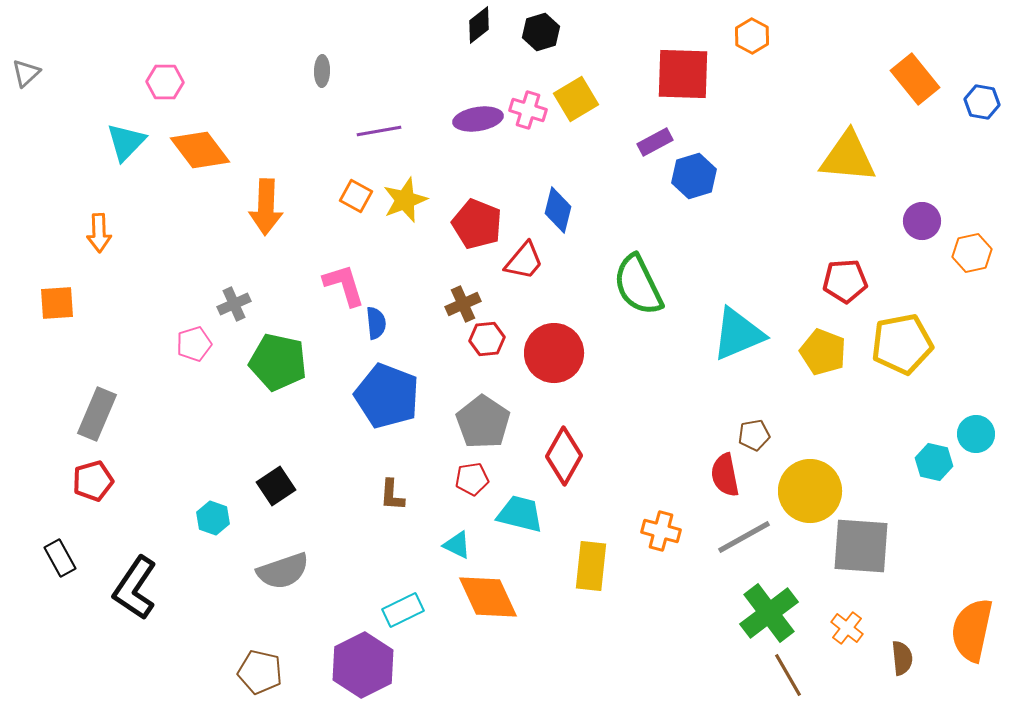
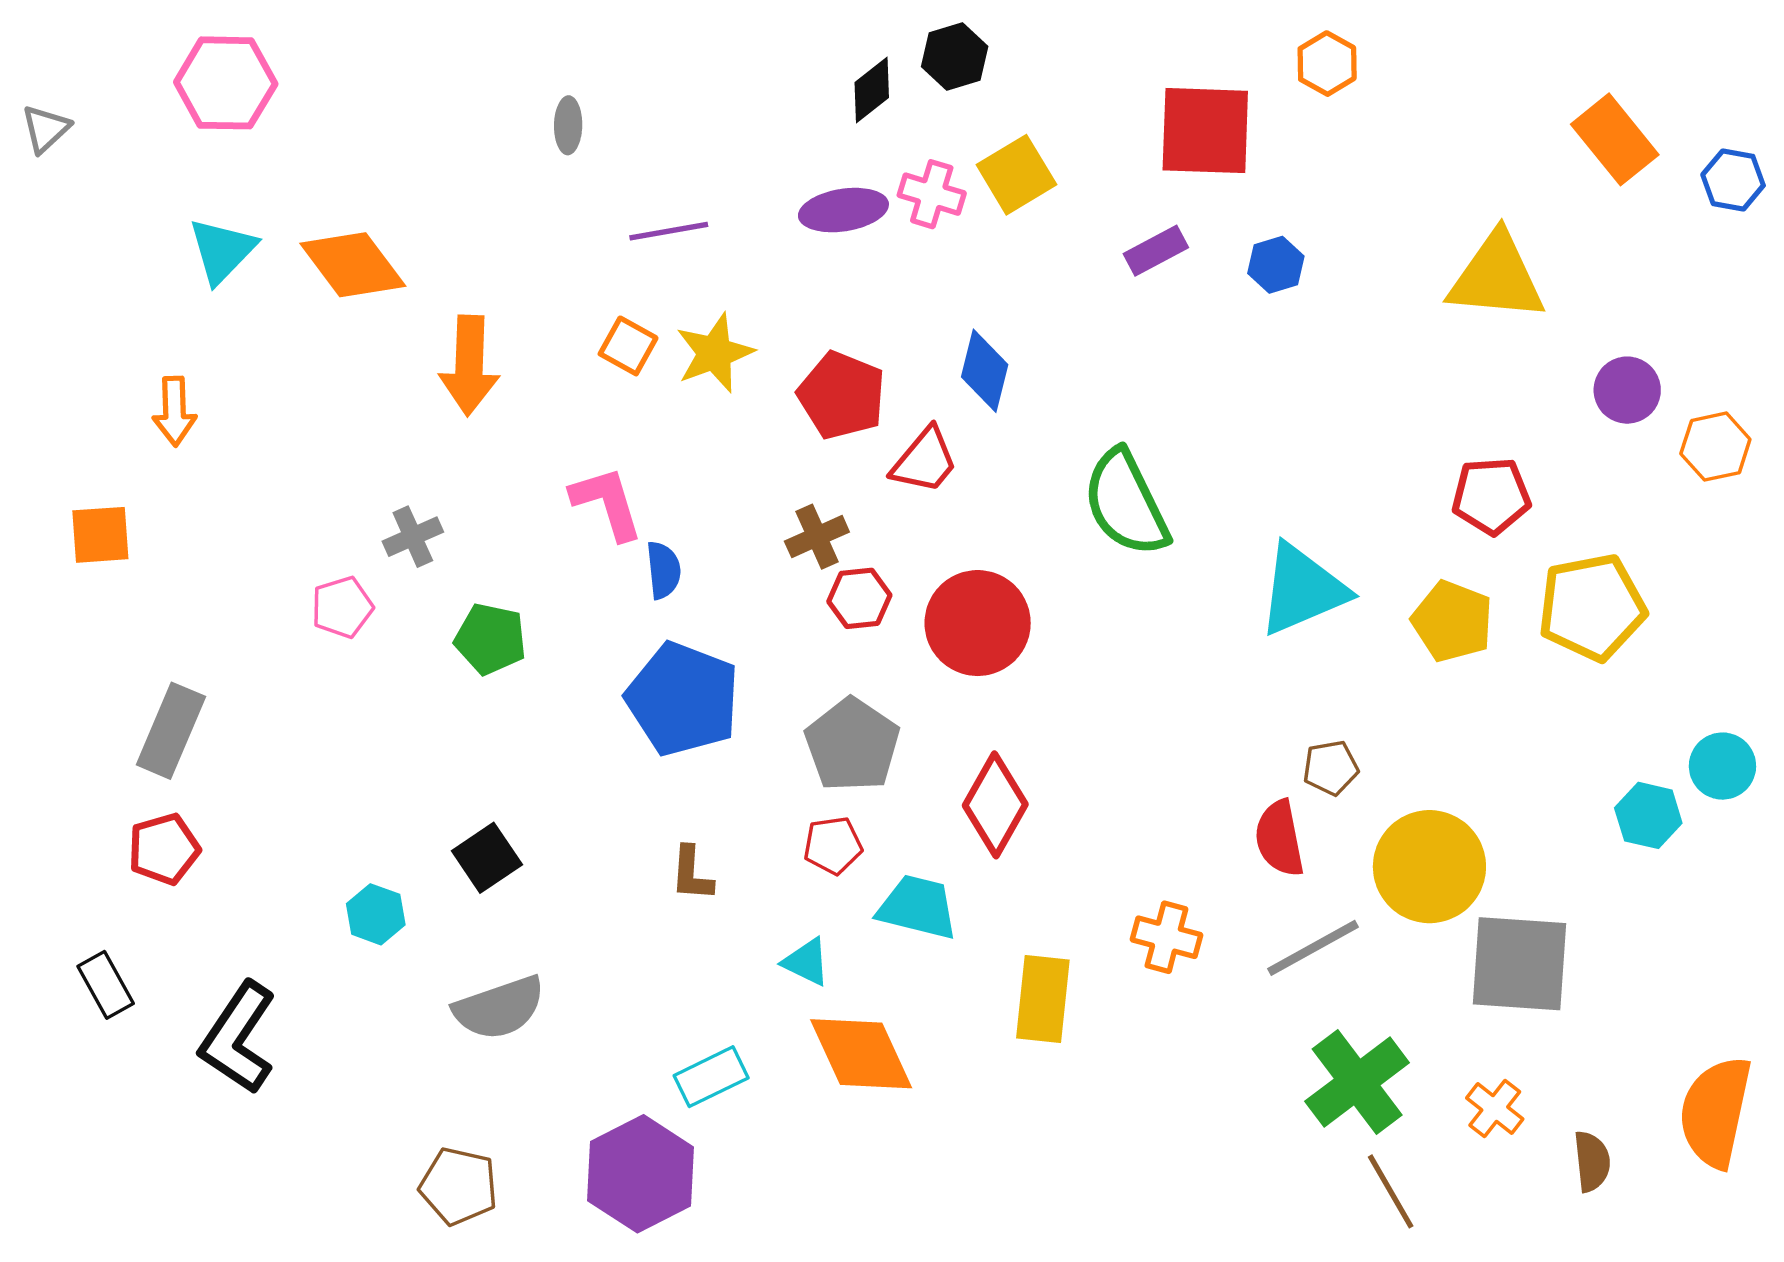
black diamond: (479, 25) -> (872, 90), moved
pink hexagon: (165, 82) -> (226, 83), moved, size x1.5
blue hexagon: (694, 176) -> (1276, 265), moved, size x0.7
green pentagon: (278, 362) -> (490, 639), size x0.7

